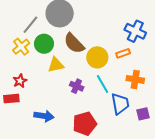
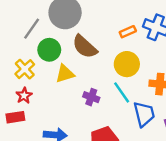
yellow cross: (21, 47) -> (25, 69), moved
orange rectangle: (123, 53) -> (128, 32), moved
yellow circle: (97, 57) -> (127, 64), moved

